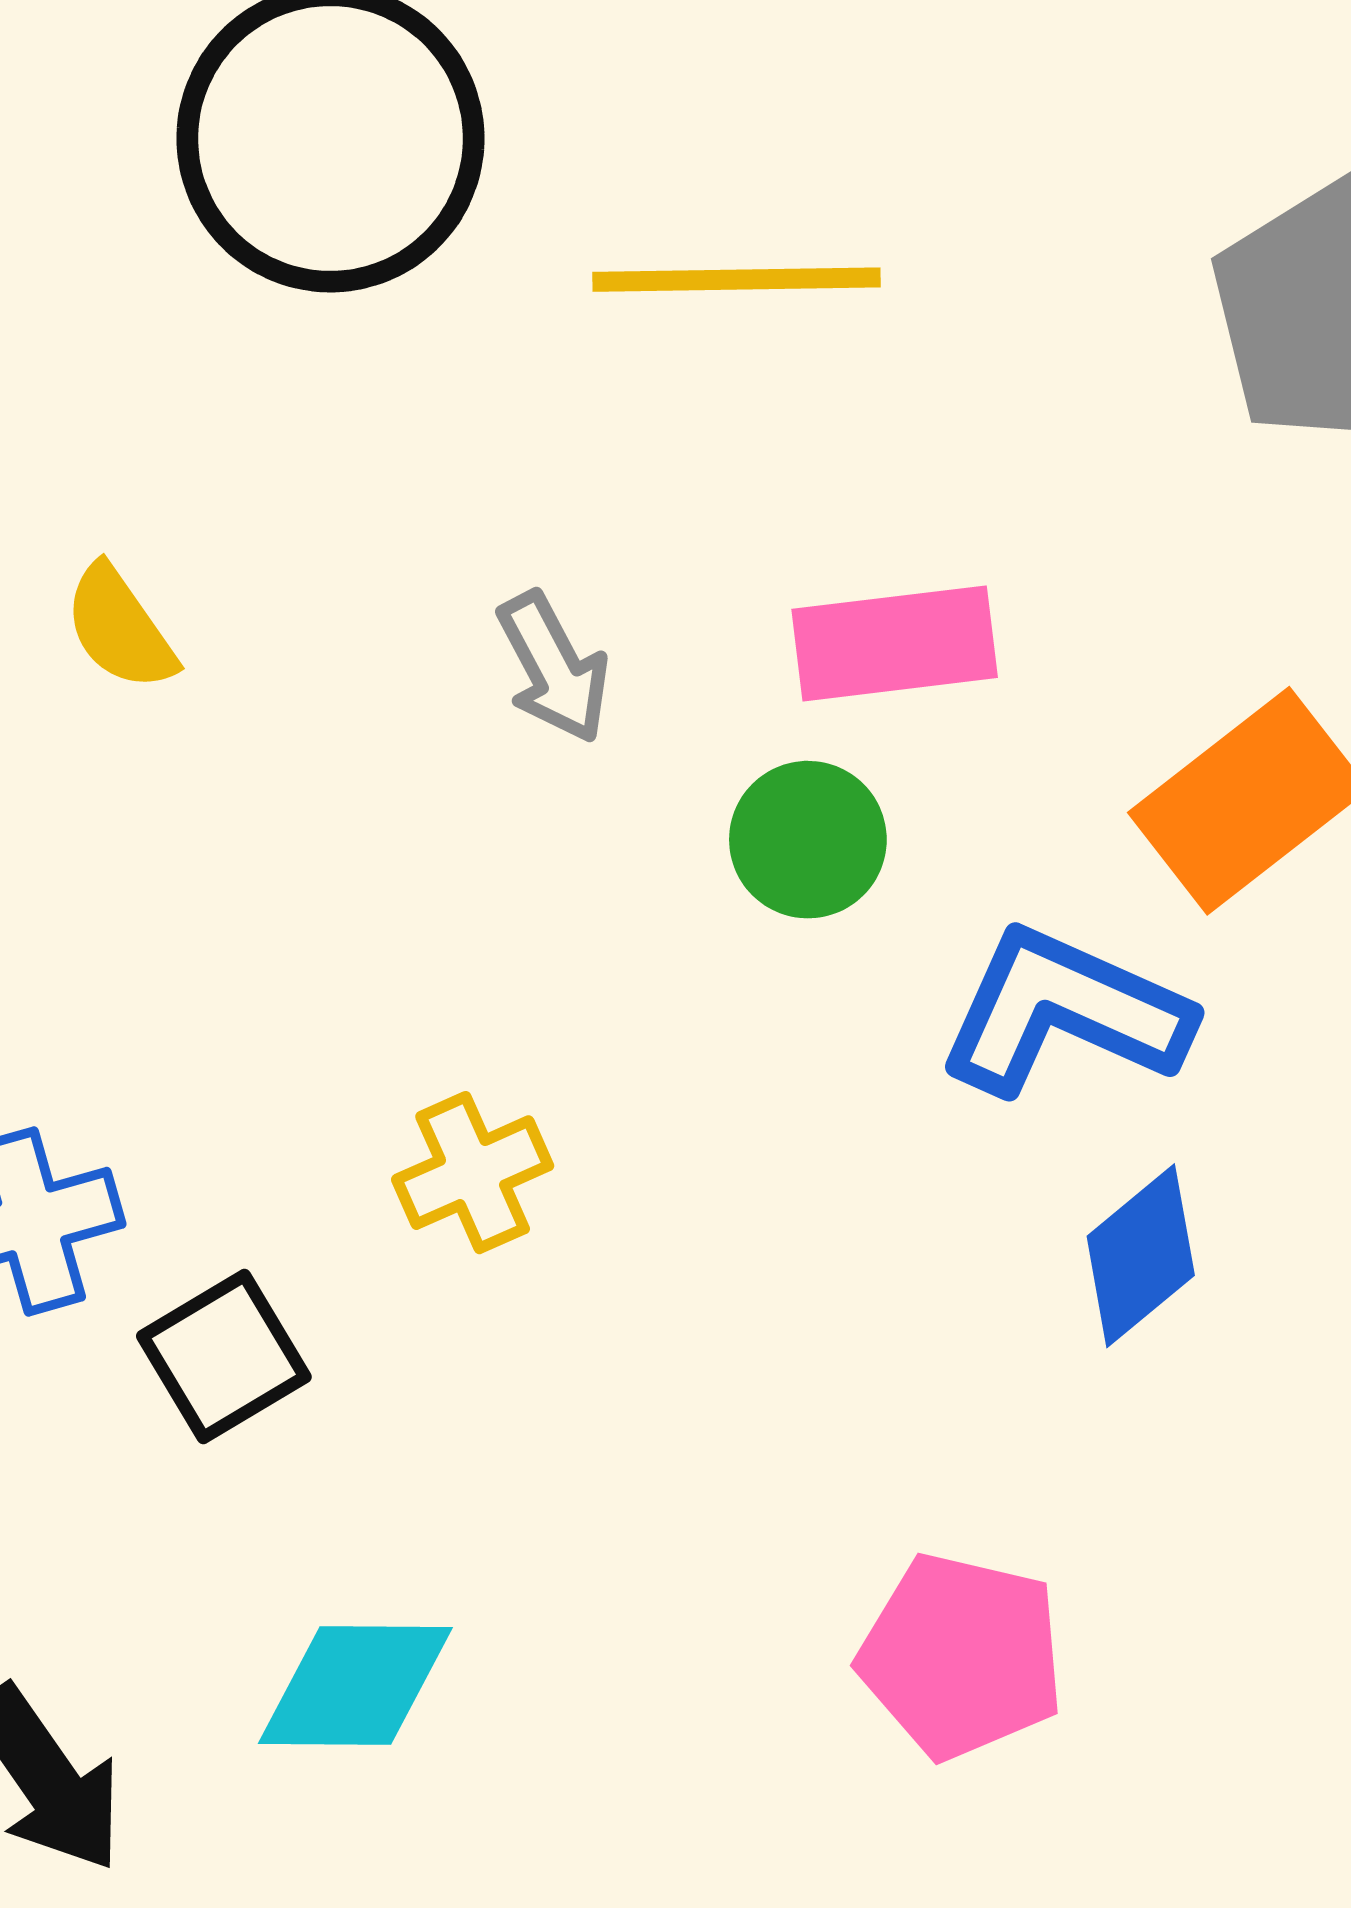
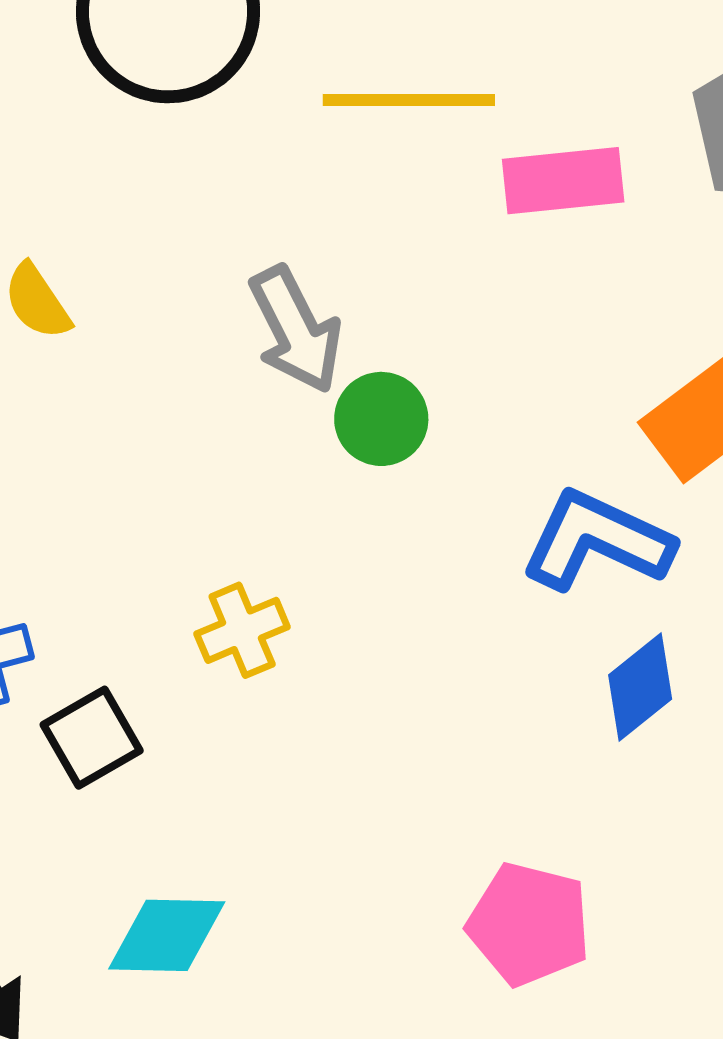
pink rectangle: (895, 643) -> (563, 181), moved
gray arrow: (553, 668) -> (296, 330), size x1.4
green circle: (808, 840) -> (381, 419), moved

